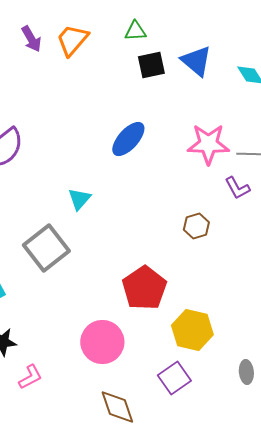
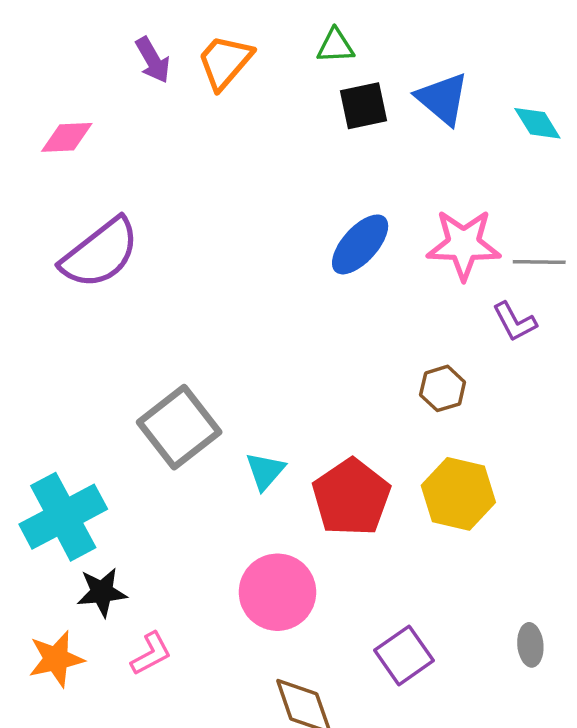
blue ellipse: (128, 139) -> (360, 244), moved
cyan triangle: (79, 199) -> (265, 471), moved
yellow hexagon: (192, 330) -> (458, 494), moved

